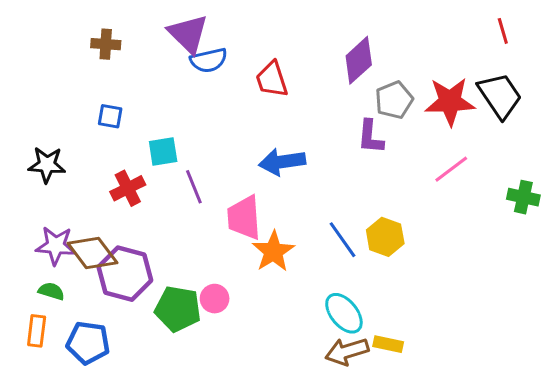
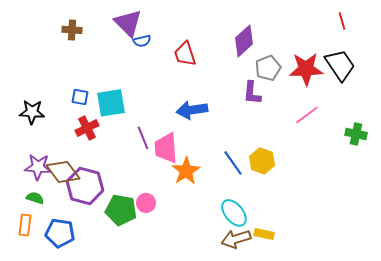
blue semicircle: (209, 60) -> (142, 41), size x0.7
blue square: (110, 116) -> (80, 97), moved
cyan square: (163, 151) -> (111, 103), size x1.4
purple line: (194, 187) -> (143, 138), moved

